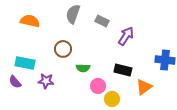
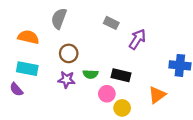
gray semicircle: (73, 14) -> (59, 19), moved
orange semicircle: (30, 21) -> (28, 37), moved
black rectangle: (123, 70) -> (121, 75), moved
purple star: (46, 81) -> (67, 80), moved

